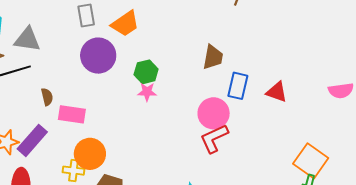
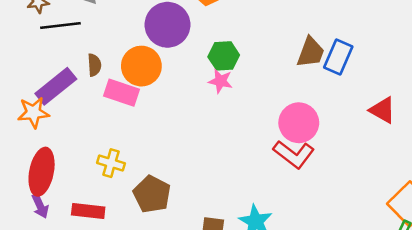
blue rectangle: (238, 86) -> (338, 57), moved
red L-shape: (214, 138) -> (294, 154), turned -128
purple rectangle: (32, 140) -> (56, 86), moved
orange circle: (90, 154) -> (141, 66), moved

